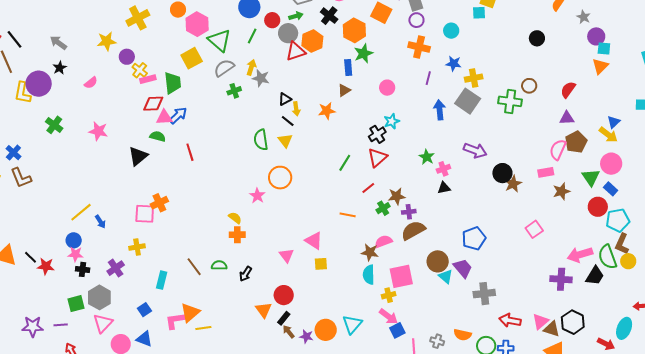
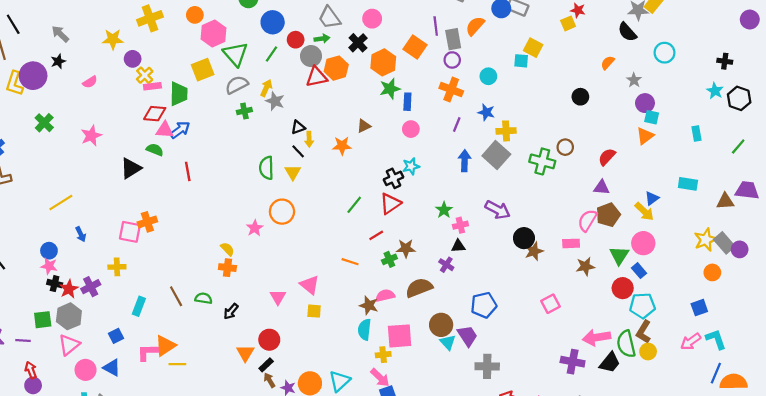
blue rectangle: (348, 68) -> (407, 102), moved
pink star: (98, 131) -> (91, 136), turned 30
yellow line: (81, 212) -> (61, 203), moved
purple cross: (409, 212) -> (446, 265), moved, turned 32
red star: (46, 266) -> (69, 289), moved, turned 30

